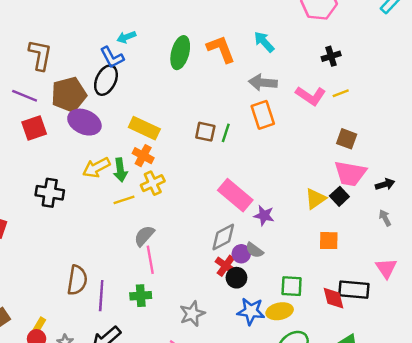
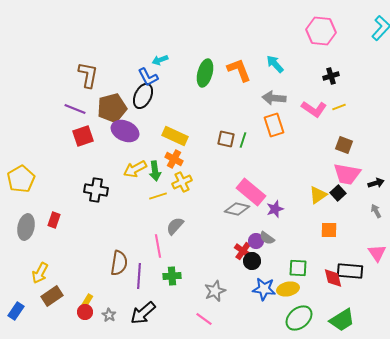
purple star: (264, 215) -> (275, 209), turned -30
gray diamond: (223, 237) -> (237, 209), moved, turned 40
pink line: (150, 260) -> (158, 246), moved

